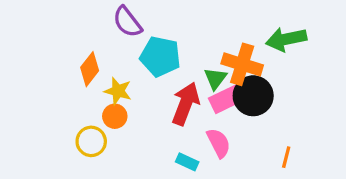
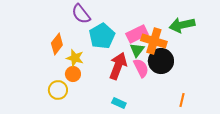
cyan pentagon: (160, 56) -> (102, 36), turned 30
pink rectangle: (226, 99) -> (137, 34), moved
pink semicircle: (219, 143) -> (141, 68), moved

